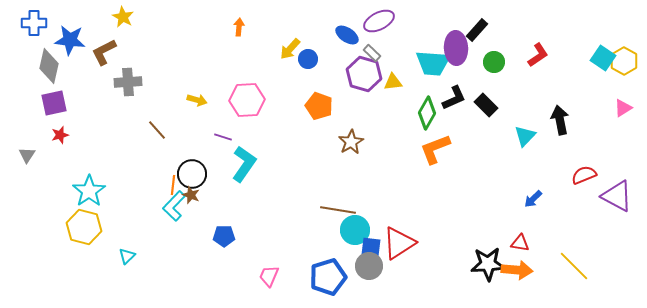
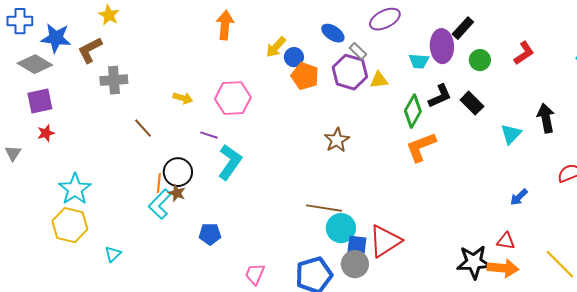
purple ellipse: (379, 21) -> (385, 19), moved
orange arrow: (239, 27) -> (225, 25), size x1.6
cyan trapezoid: (433, 63) -> (419, 61), size x0.6
gray diamond: (49, 66) -> (35, 64), turned -72
orange pentagon: (319, 106) -> (305, 76), moved

